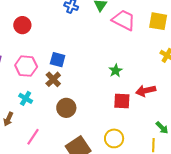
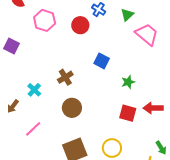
red circle: (22, 25) -> (80, 25), moved
blue square: (58, 60) -> (102, 61), moved
pink hexagon: (26, 66) -> (45, 20), moved

